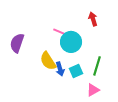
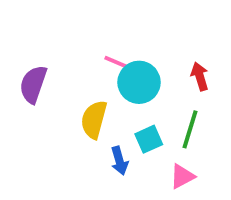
red arrow: (93, 19) -> (200, 76), moved
yellow semicircle: (48, 61) -> (94, 120), turned 48
blue arrow: (60, 69) -> (119, 161), moved

